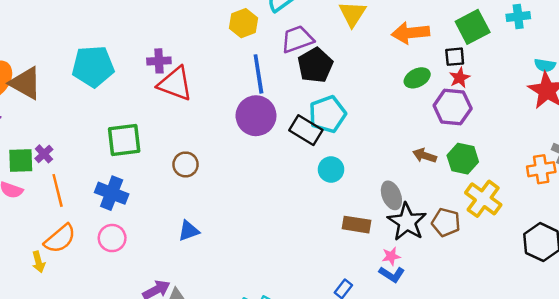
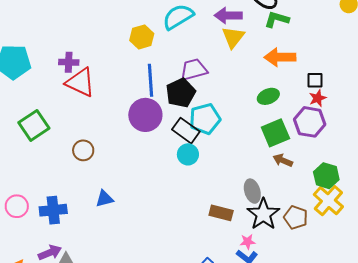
green square: (473, 27) -> (275, 133), moved
purple trapezoid: (297, 39) -> (194, 70), moved
black pentagon: (315, 65) -> (181, 93), moved
green ellipse: (417, 78) -> (268, 96), moved
green square: (124, 140) -> (34, 125), turned -32
green hexagon: (463, 159) -> (326, 176), moved
cyan circle: (331, 169) -> (188, 154), moved
blue cross: (112, 193) -> (53, 210), moved, turned -32
blue triangle: (189, 231) -> (104, 199), moved

